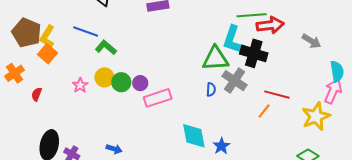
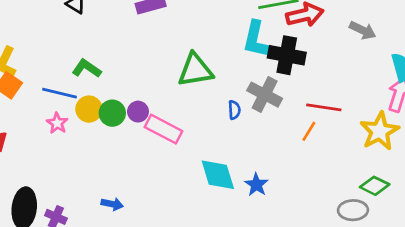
blue line: (86, 31) -> (59, 93), moved
green triangle: (215, 59) -> (195, 70), moved
pink rectangle: (158, 98) -> (163, 129), turned 52

